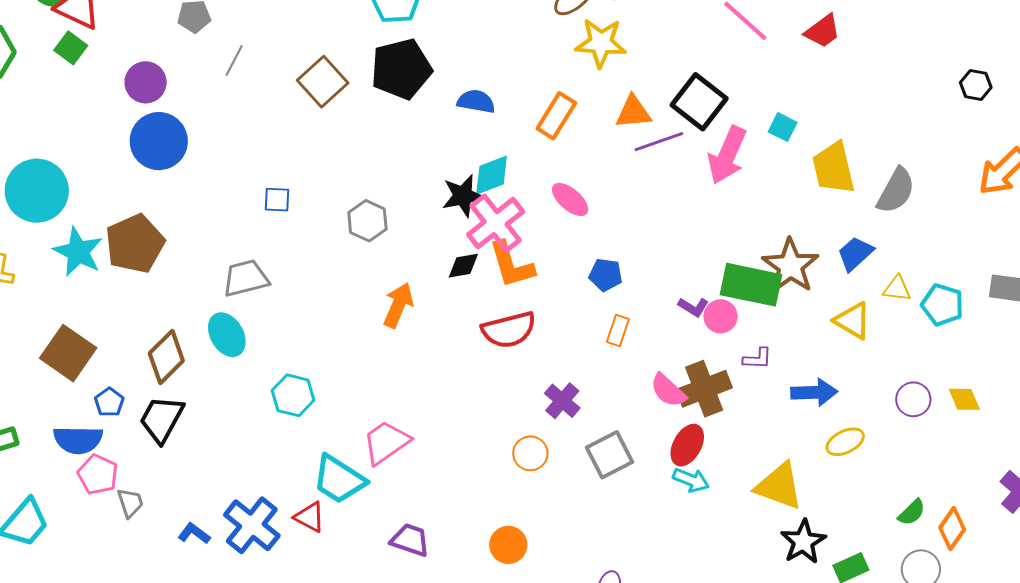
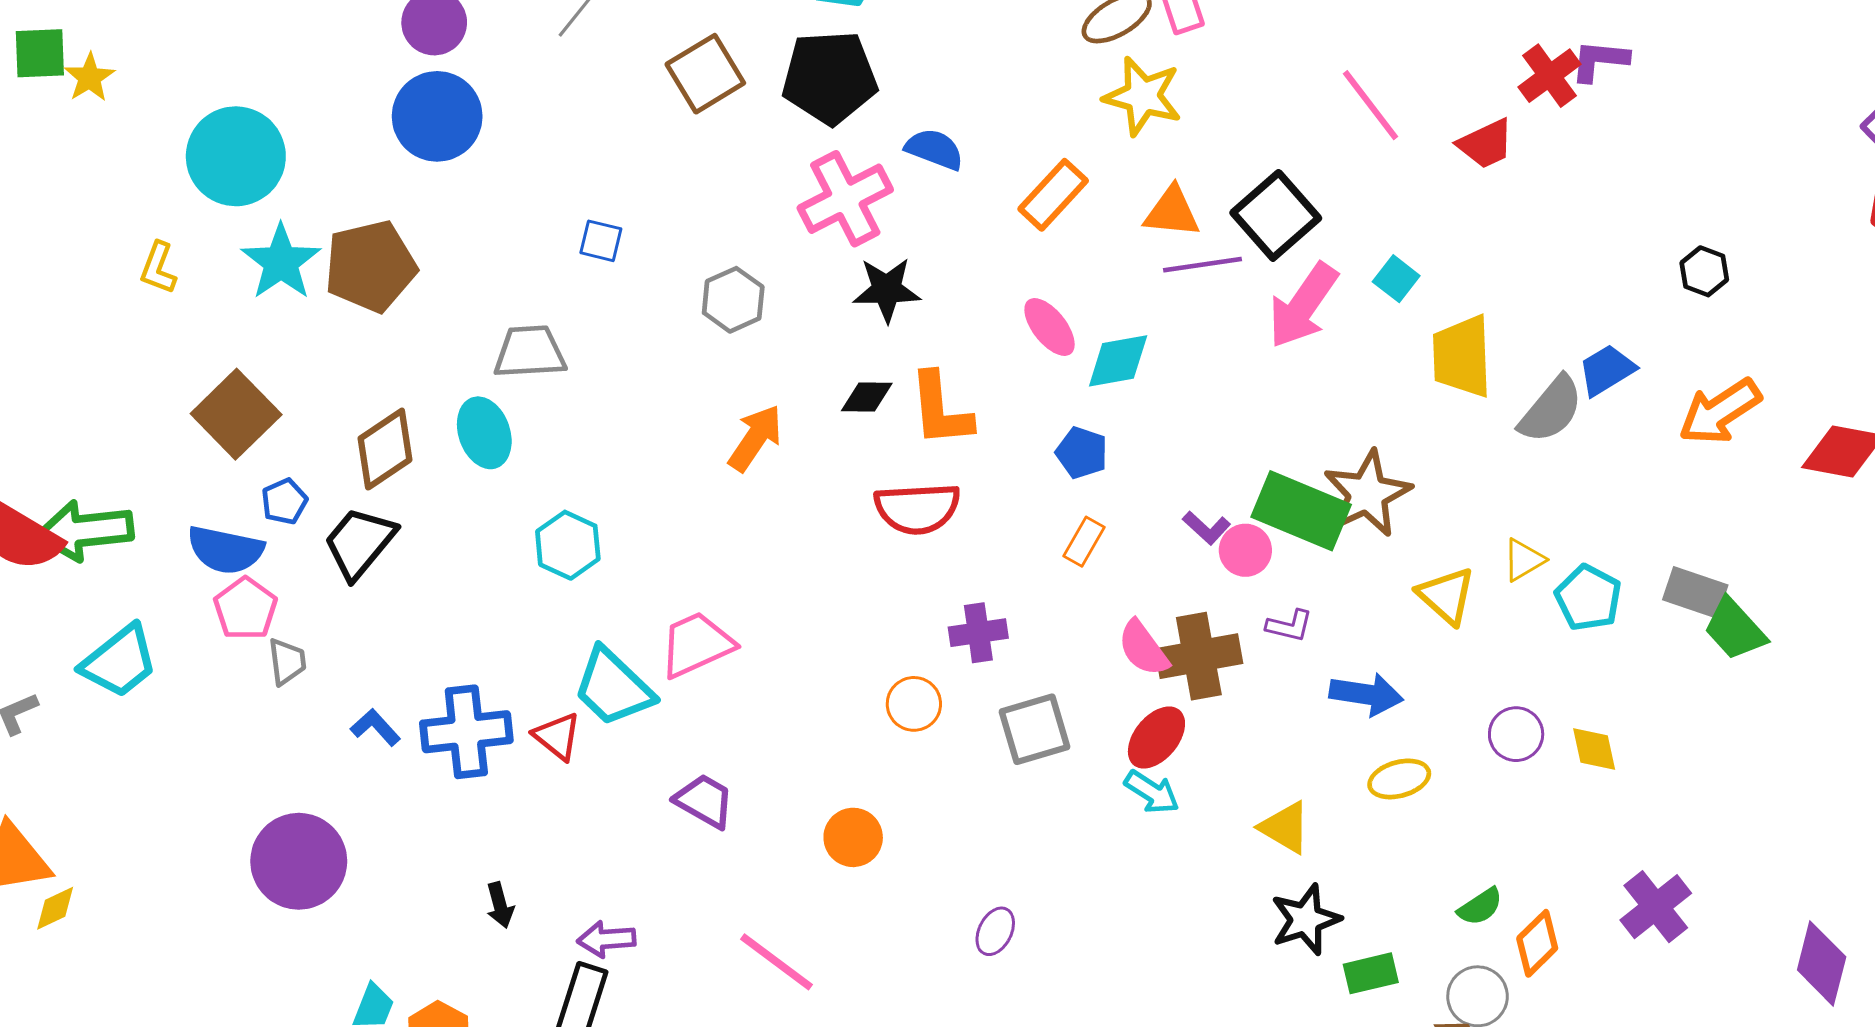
cyan diamond: (492, 175) -> (1118, 361), moved
pink cross: (496, 223) -> (845, 199), moved
blue trapezoid: (855, 254) -> (1607, 370), moved
yellow triangle: (897, 289) -> (1524, 560), turned -48
purple cross: (562, 401) -> (978, 633), turned 30
yellow triangle: (779, 486) -> (1285, 827), size x0.7
blue cross: (252, 525) -> (466, 732), turned 34

